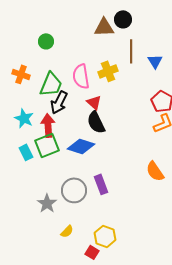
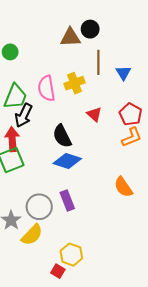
red triangle: (94, 102) -> (94, 114), moved
blue diamond: (81, 146) -> (67, 161), moved
yellow semicircle: (67, 231) -> (32, 235), moved, size x1.6

